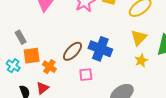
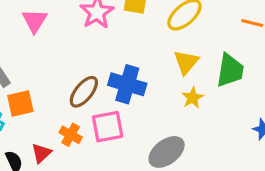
orange cross: (49, 67) -> (71, 135), moved
pink square: (86, 75) -> (108, 127), size x1.5

